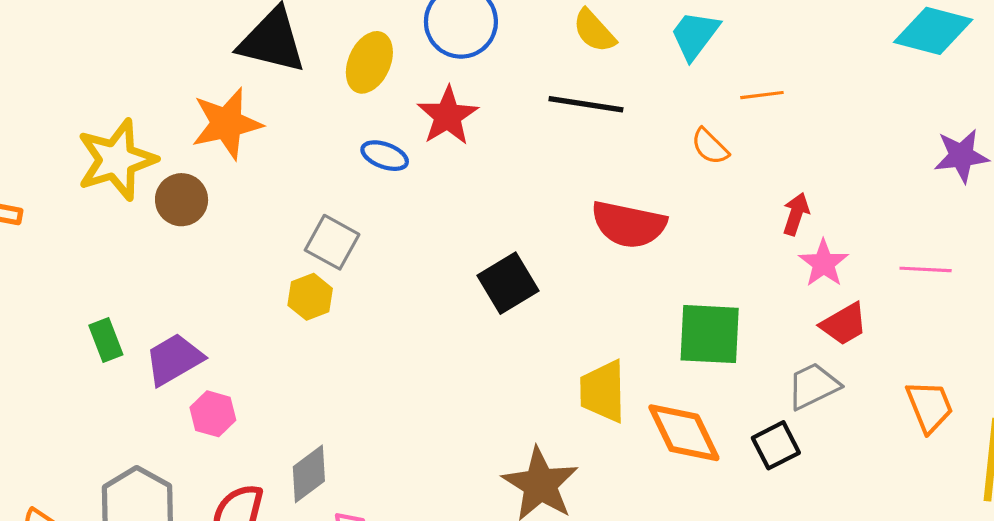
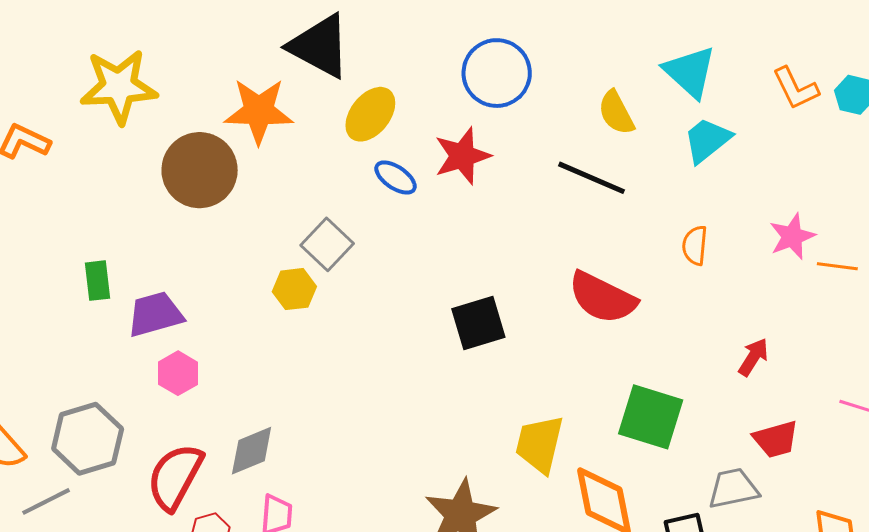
yellow ellipse: (369, 62) -> (370, 114), moved
orange line: (762, 95) -> (837, 266), moved
orange semicircle: (710, 146) -> (695, 245), turned 36
yellow star: (116, 160) -> (119, 87), moved
brown circle: (182, 200) -> (200, 170), size x1.5
red arrow: (796, 214) -> (753, 357), moved
pink star: (824, 263) -> (792, 236), moved

